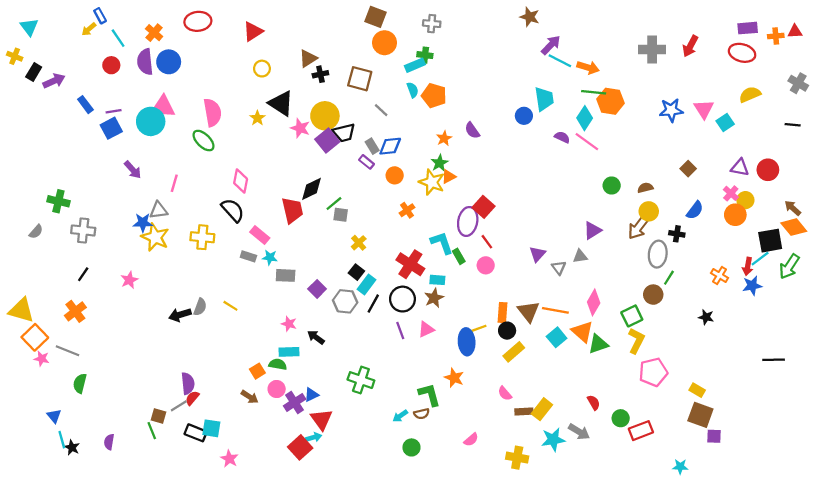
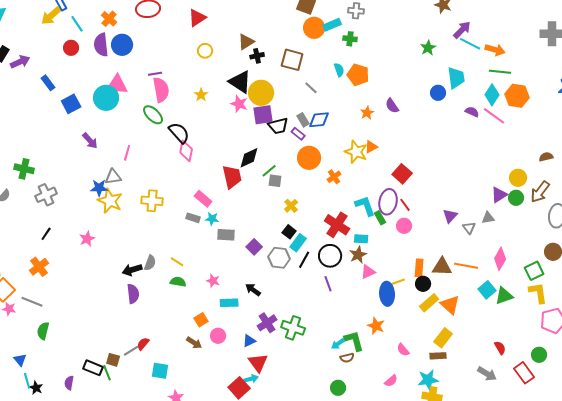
yellow arrow: (89, 29) -> (51, 16), size x1.5
cyan rectangle: (415, 65) -> (332, 25), moved
orange hexagon: (610, 101) -> (517, 96), moved
black triangle: (281, 103) -> (240, 82), moved
purple line: (114, 111) -> (155, 74), moved
black trapezoid: (344, 133) -> (278, 126), moved
purple square: (327, 141) -> (263, 115), turned 30
green star: (440, 163) -> (428, 48), moved
orange circle: (395, 175) -> (309, 158), moved, size x1.5
green circle: (612, 186) -> (516, 198), moved
black semicircle: (233, 210) -> (179, 133), moved
yellow circle: (649, 211) -> (518, 178), moved
purple ellipse: (468, 221) -> (388, 202), moved
gray cross: (83, 230) -> (46, 195), turned -30
brown triangle: (528, 311) -> (442, 267), turned -50
pink star: (289, 324) -> (213, 281), moved
pink triangle: (426, 329) -> (368, 272), moved
orange triangle: (582, 332) -> (450, 305), moved
cyan square: (557, 337) -> (487, 290), moved
yellow L-shape: (636, 341) -> (538, 293), turned -35
green semicircle: (278, 364) -> (178, 282), moved
purple semicircle: (188, 383) -> (133, 294), moved
pink semicircle: (505, 394) -> (403, 350), moved
purple cross: (295, 402) -> (267, 323), moved
yellow rectangle: (542, 409) -> (443, 338), moved
cyan arrow: (400, 416) -> (338, 344), moved
green circle: (621, 418) -> (539, 355), moved
red rectangle: (641, 431) -> (524, 373), moved, turned 75
black rectangle: (196, 433) -> (93, 368), moved
cyan star: (553, 440) -> (428, 380), moved

